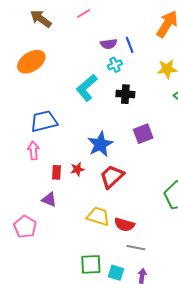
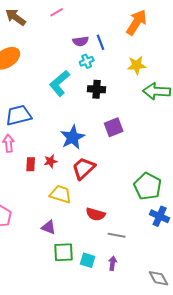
purple triangle: (49, 200) -> (49, 227), moved
yellow trapezoid: (98, 216) -> (61, 194), moved
gray line: (136, 248) -> (117, 235), moved

